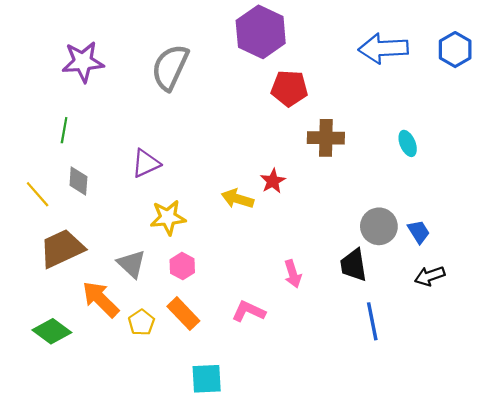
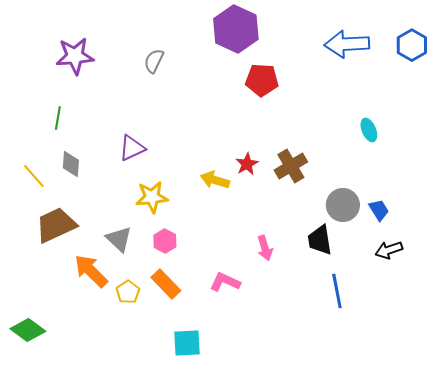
gray semicircle: (170, 67) -> (154, 61), size x0.6
brown cross: (326, 138) -> (291, 166), moved, turned -32
green diamond: (52, 331) -> (28, 330), moved

